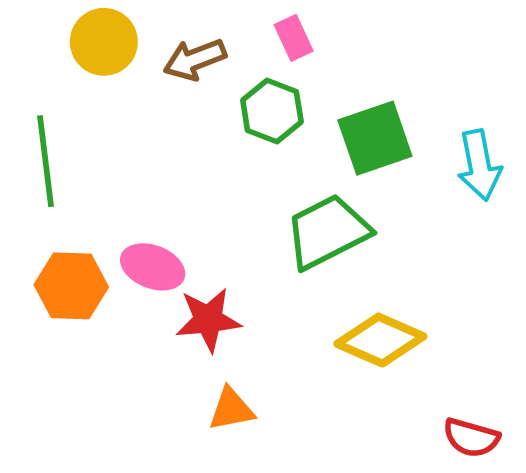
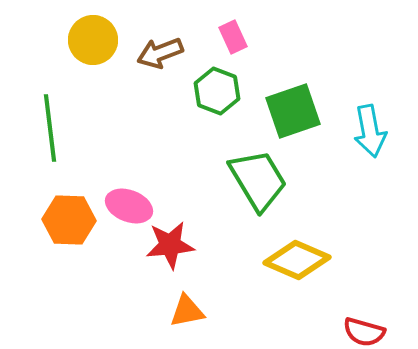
green trapezoid: (328, 232) -> (258, 180), turned 86

